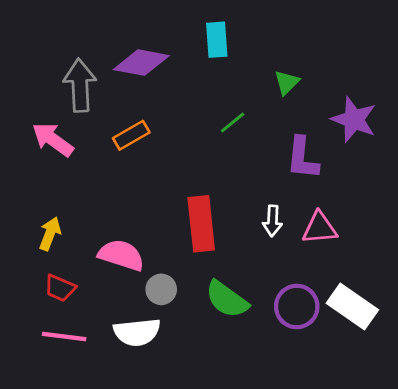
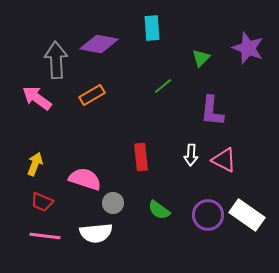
purple star: (354, 120) -> (248, 48), moved
red rectangle: (201, 224) -> (141, 157), size x0.7
pink triangle: (320, 228) -> (224, 160), turned 32
green semicircle: (227, 299) -> (159, 210), size x0.7

